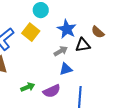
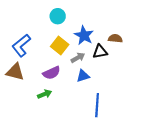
yellow square: (31, 32) -> (60, 46), moved
brown semicircle: (98, 32) -> (115, 38), turned 144
purple semicircle: (52, 91) -> (52, 73), moved

